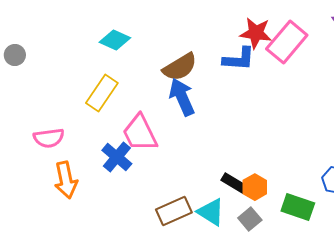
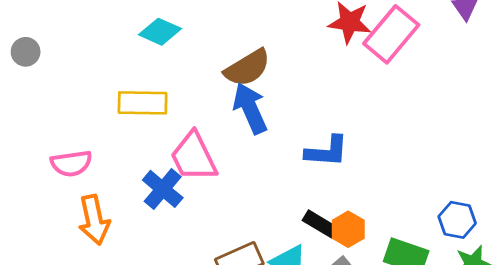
blue L-shape: (239, 59) -> (327, 151), moved
yellow rectangle: (102, 93) -> (143, 103), turned 57

